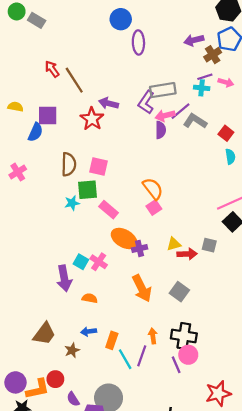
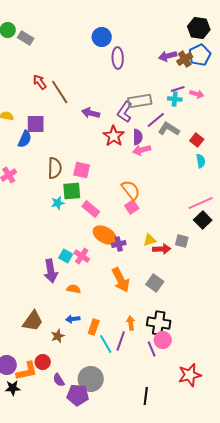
brown cross: (213, 55) -> (185, 59), moved
pink arrow: (165, 116) -> (142, 150), moved
red star: (92, 119) -> (114, 136), moved

